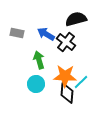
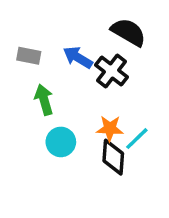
black semicircle: (76, 19) -> (128, 32), turned 45
green arrow: (39, 60) -> (44, 100), moved
orange star: (65, 76) -> (110, 128), size x0.7

